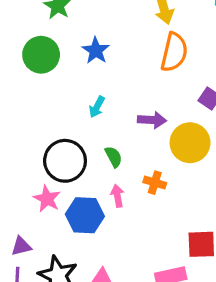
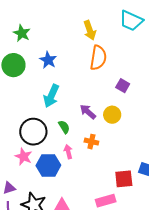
cyan arrow: (97, 107) -> (51, 96), size x1.6
purple arrow: (152, 120) -> (88, 112), moved, turned -138
yellow circle: (190, 143) -> (112, 115), size x0.7

